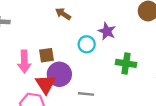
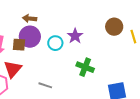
brown arrow: (63, 14) -> (30, 19), moved, turned -40
purple circle: (59, 74) -> (30, 37), moved

